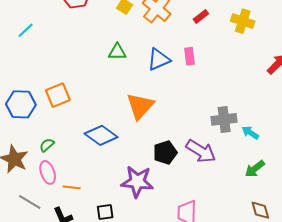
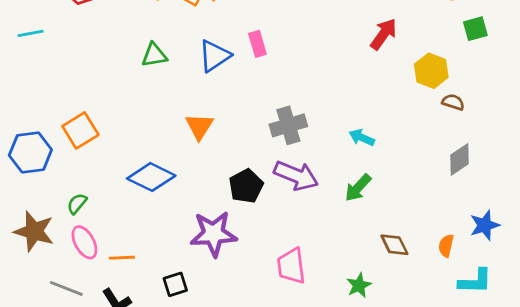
cyan line: (26, 30) -> (31, 33), moved, turned 42
orange triangle: (140, 106) -> (199, 126), size x0.7
gray cross: (224, 119) -> (288, 125), moved
green arrow: (255, 169) -> (358, 188), moved

